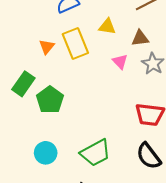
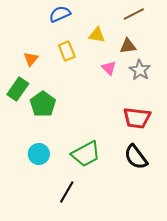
yellow rectangle: (75, 43) -> (67, 51), size x0.7
orange triangle: (47, 47) -> (31, 59), moved

